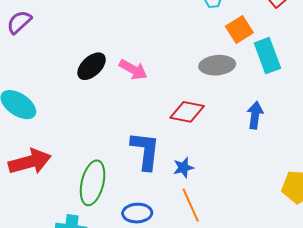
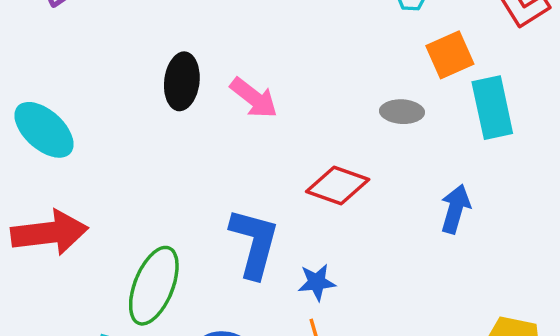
gray ellipse: (217, 65) -> (402, 112), size x0.7
black ellipse: (92, 66) -> (182, 81), turned -48

